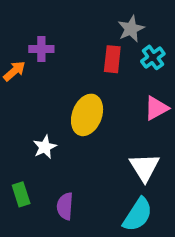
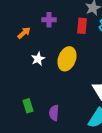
purple cross: (41, 49) -> (49, 20), moved
white star: (45, 147) -> (38, 59), moved

